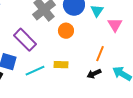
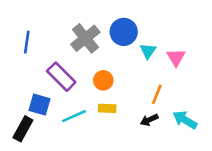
cyan triangle: (97, 11) -> (148, 51), moved
orange circle: (66, 31) -> (103, 80), moved

